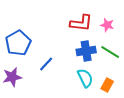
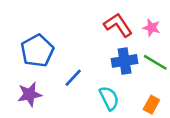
red L-shape: (81, 23) -> (118, 25), turned -130
cyan semicircle: (85, 78) -> (109, 98), moved

